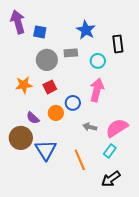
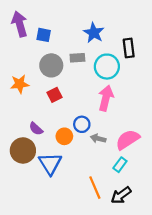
cyan circle: (98, 61) -> (107, 67), size x1.5
orange star: (24, 85) -> (20, 84), moved
blue circle: (73, 103) -> (82, 124), moved
orange circle: (56, 113) -> (64, 136), moved
orange line: (80, 160) -> (95, 188), moved

